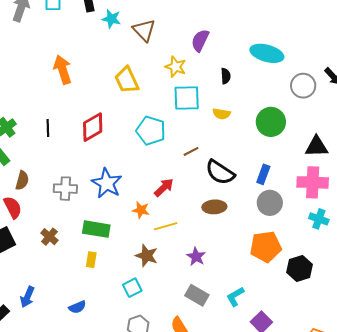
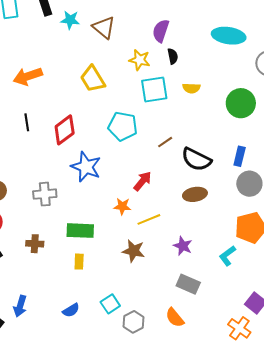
orange arrow: (63, 70) -> (28, 76), turned -84
black semicircle: (226, 76) -> (173, 56), moved
yellow semicircle: (222, 114) -> (191, 88), moved
black line: (48, 128) -> (27, 122), moved
blue star: (107, 183) -> (86, 167), moved
brown cross: (49, 237) -> (35, 244), turned -30
cyan square: (132, 288) -> (110, 304), moved
cyan L-shape: (235, 296) -> (227, 256), moved

